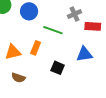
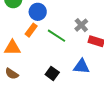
gray cross: (74, 14) -> (81, 25), turned -32
orange rectangle: (36, 48) -> (31, 30), moved

